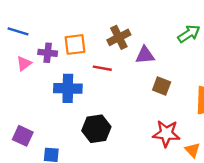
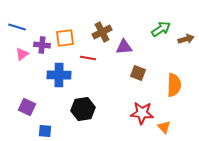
purple square: (23, 136) -> (27, 107), moved

